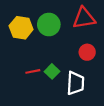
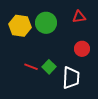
red triangle: (84, 18) -> (79, 17), size x0.6
red line: (33, 71) -> (31, 67), turned 32

